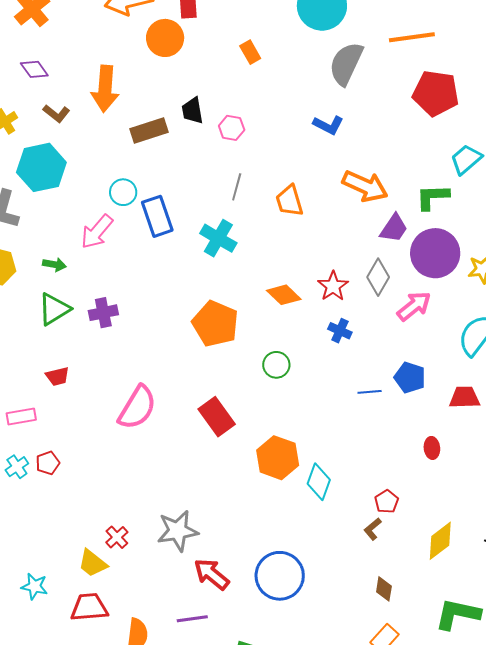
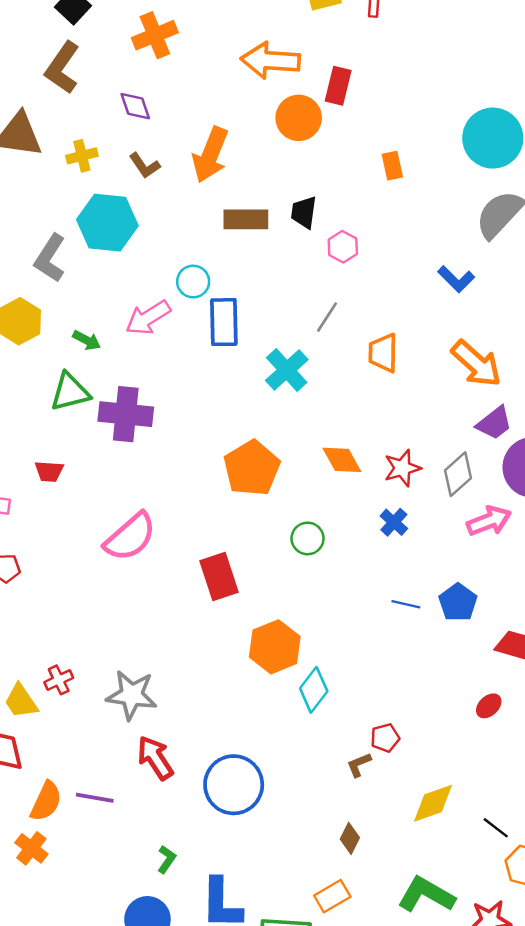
purple cross: (103, 313) -> (126, 414), size x1.5
red ellipse: (432, 448) -> (489, 706), moved, turned 35
purple line: (192, 619) -> (95, 798), moved

